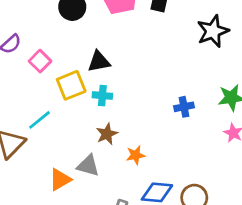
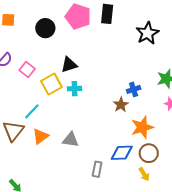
brown star: (107, 134) -> (121, 105), moved
orange star: (136, 155) -> (142, 127), moved, size x1.6
orange triangle: (60, 180) -> (40, 136), moved

